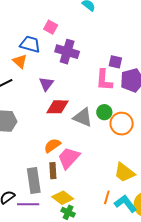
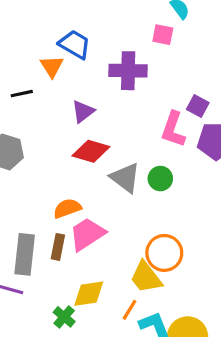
pink square: (51, 27) -> (163, 35), moved, turned -32
purple cross: (67, 52) -> (128, 71), turned -30
orange circle: (122, 124) -> (164, 253), moved
yellow trapezoid: (124, 173) -> (146, 277), moved
yellow diamond: (63, 198) -> (89, 294), moved, turned -60

